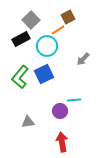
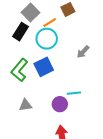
orange line: (58, 30) -> (50, 23), moved
black rectangle: (21, 39) -> (20, 32), turned -30
gray triangle: (28, 122) -> (26, 105), moved

